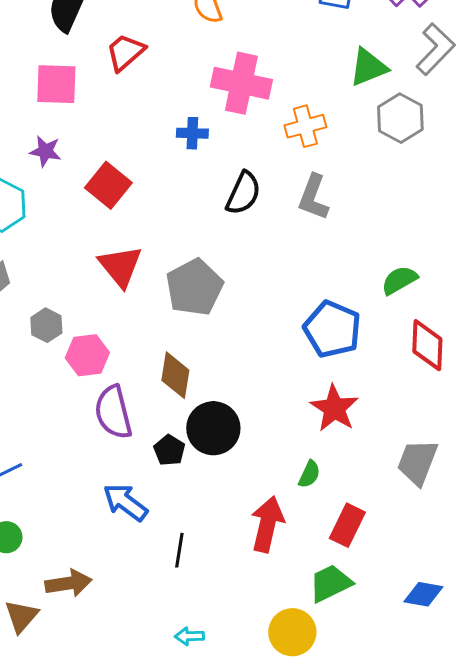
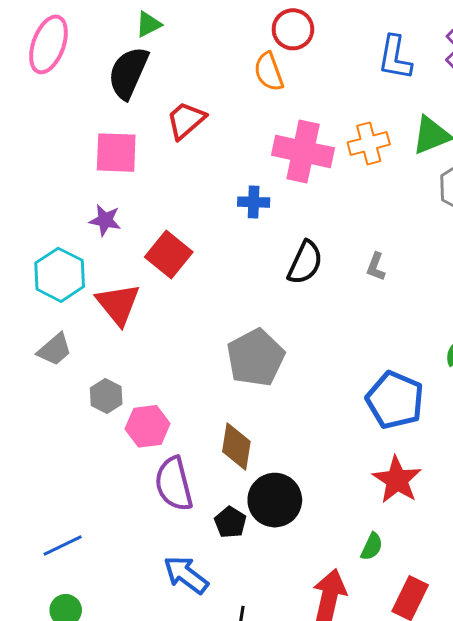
orange cross: (305, 126) -> (369, 143), moved
gray L-shape: (313, 197) -> (376, 267), size x0.6
red triangle: (120, 266) -> (118, 304), moved

